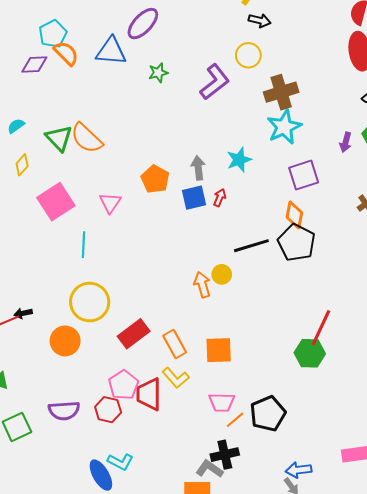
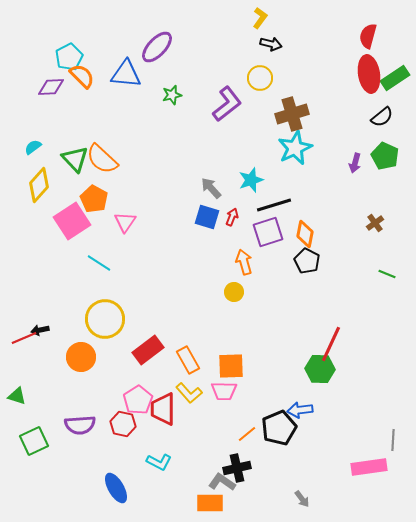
yellow diamond: (22, 165) -> (39, 185), size x1.6
gray arrow: (198, 168) -> (211, 188), turned -35
purple square: (304, 175) -> (268, 232), moved
orange pentagon: (155, 179) -> (94, 199), moved
blue square: (194, 198) -> (207, 217), turned 30
black pentagon: (296, 243) -> (307, 261), size x0.7
cyan line: (83, 245) -> (99, 263), turned -60
black line: (251, 246) -> (274, 205), moved
orange arrow: (202, 285) -> (244, 262), moved
pink trapezoid: (222, 402) -> (224, 391), moved
cyan L-shape: (120, 462) -> (159, 462), moved
blue arrow: (299, 470) -> (300, 410), moved

